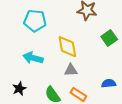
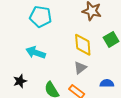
yellow diamond: (67, 47) -> (83, 45), moved
gray triangle: (71, 70) -> (80, 68), moved, turned -40

